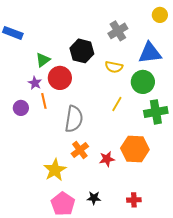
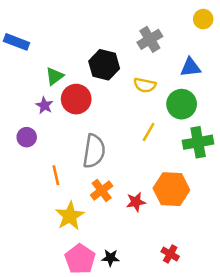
blue triangle: (150, 53) -> (190, 67), size x0.7
orange line: (44, 101) -> (56, 175), moved
black star: (94, 198) -> (110, 258), moved
red cross: (134, 200) -> (170, 254), turned 32

